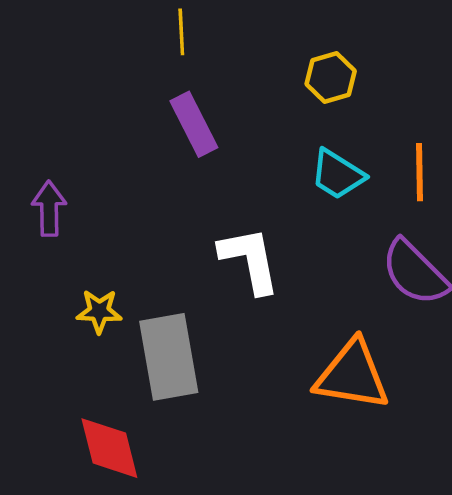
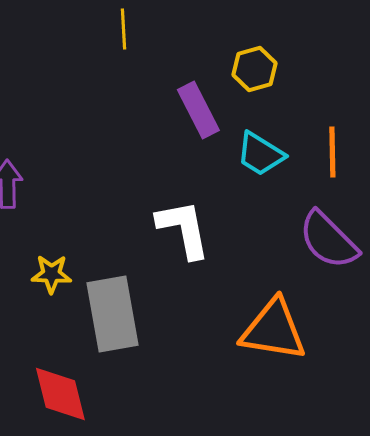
purple rectangle: (194, 124) -> (198, 110), moved

